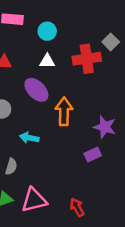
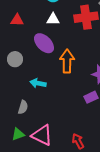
pink triangle: (34, 200) -> (42, 135), turned 40

